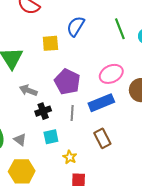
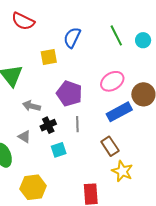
blue rectangle: (101, 103) -> (119, 112), moved
gray triangle: (20, 140) -> (24, 137), moved
yellow star: (70, 157) -> (122, 171), moved, size x1.5

